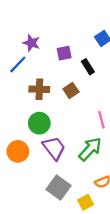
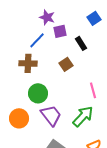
purple star: (31, 43) -> (47, 17), moved
blue line: (18, 64) -> (37, 40), moved
brown cross: (39, 89) -> (28, 63), moved

